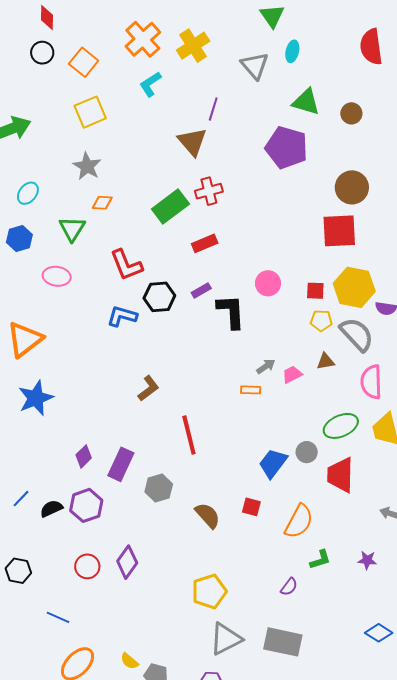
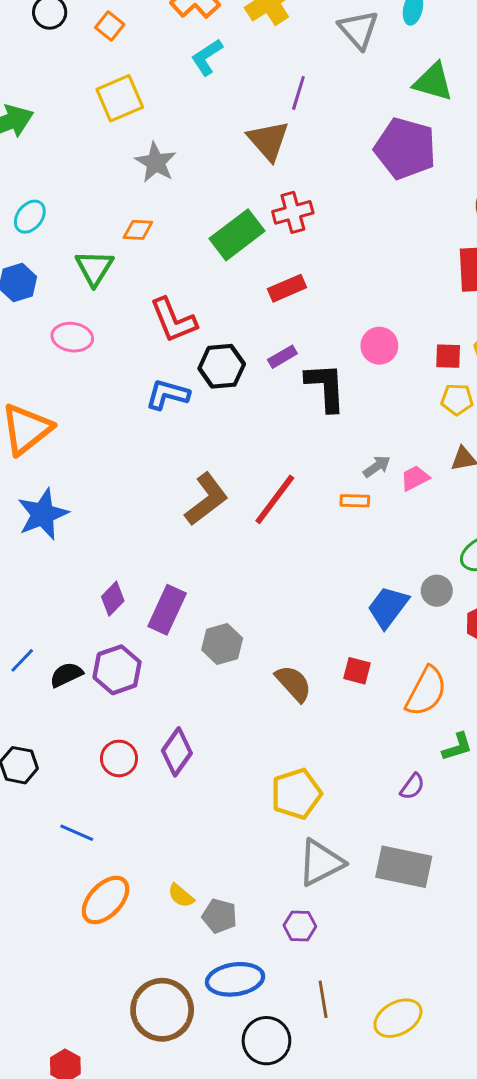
orange square: (84, 62) -> (110, 26), size x0.7
gray star: (87, 166) -> (156, 162), moved
brown L-shape: (148, 388) -> (206, 499), size x1.4
red line: (189, 435) -> (275, 499), moved, turned 51

